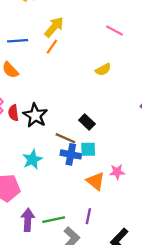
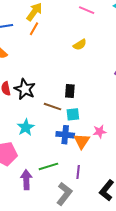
black rectangle: (87, 122) -> (70, 91), turned 56
blue cross: (71, 154) -> (65, 135), moved
orange triangle: (96, 181) -> (82, 141), turned 30
green line: (54, 220) -> (48, 166), moved

